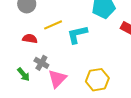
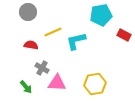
green arrow: (24, 74) -> (26, 87), moved
pink triangle: (57, 79) -> (57, 83), turned 48

